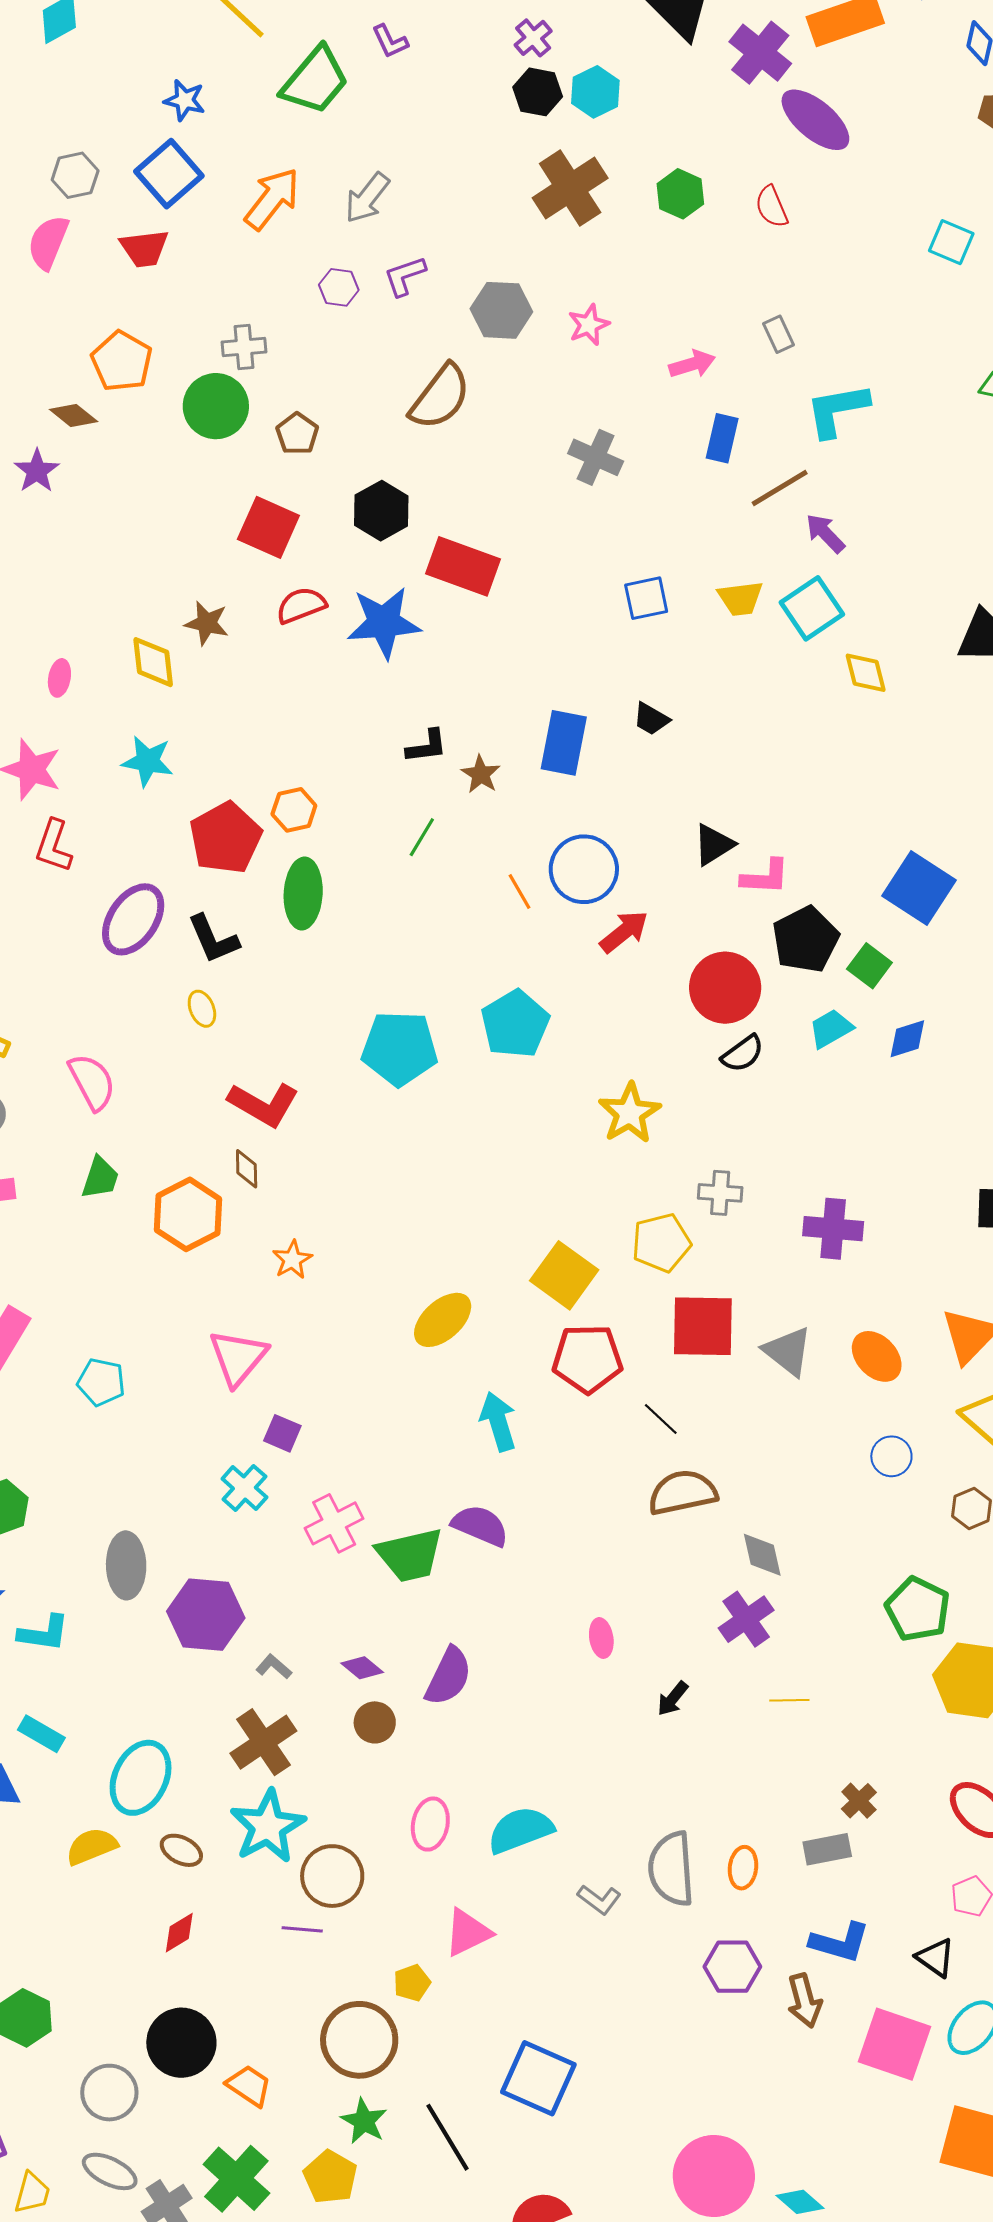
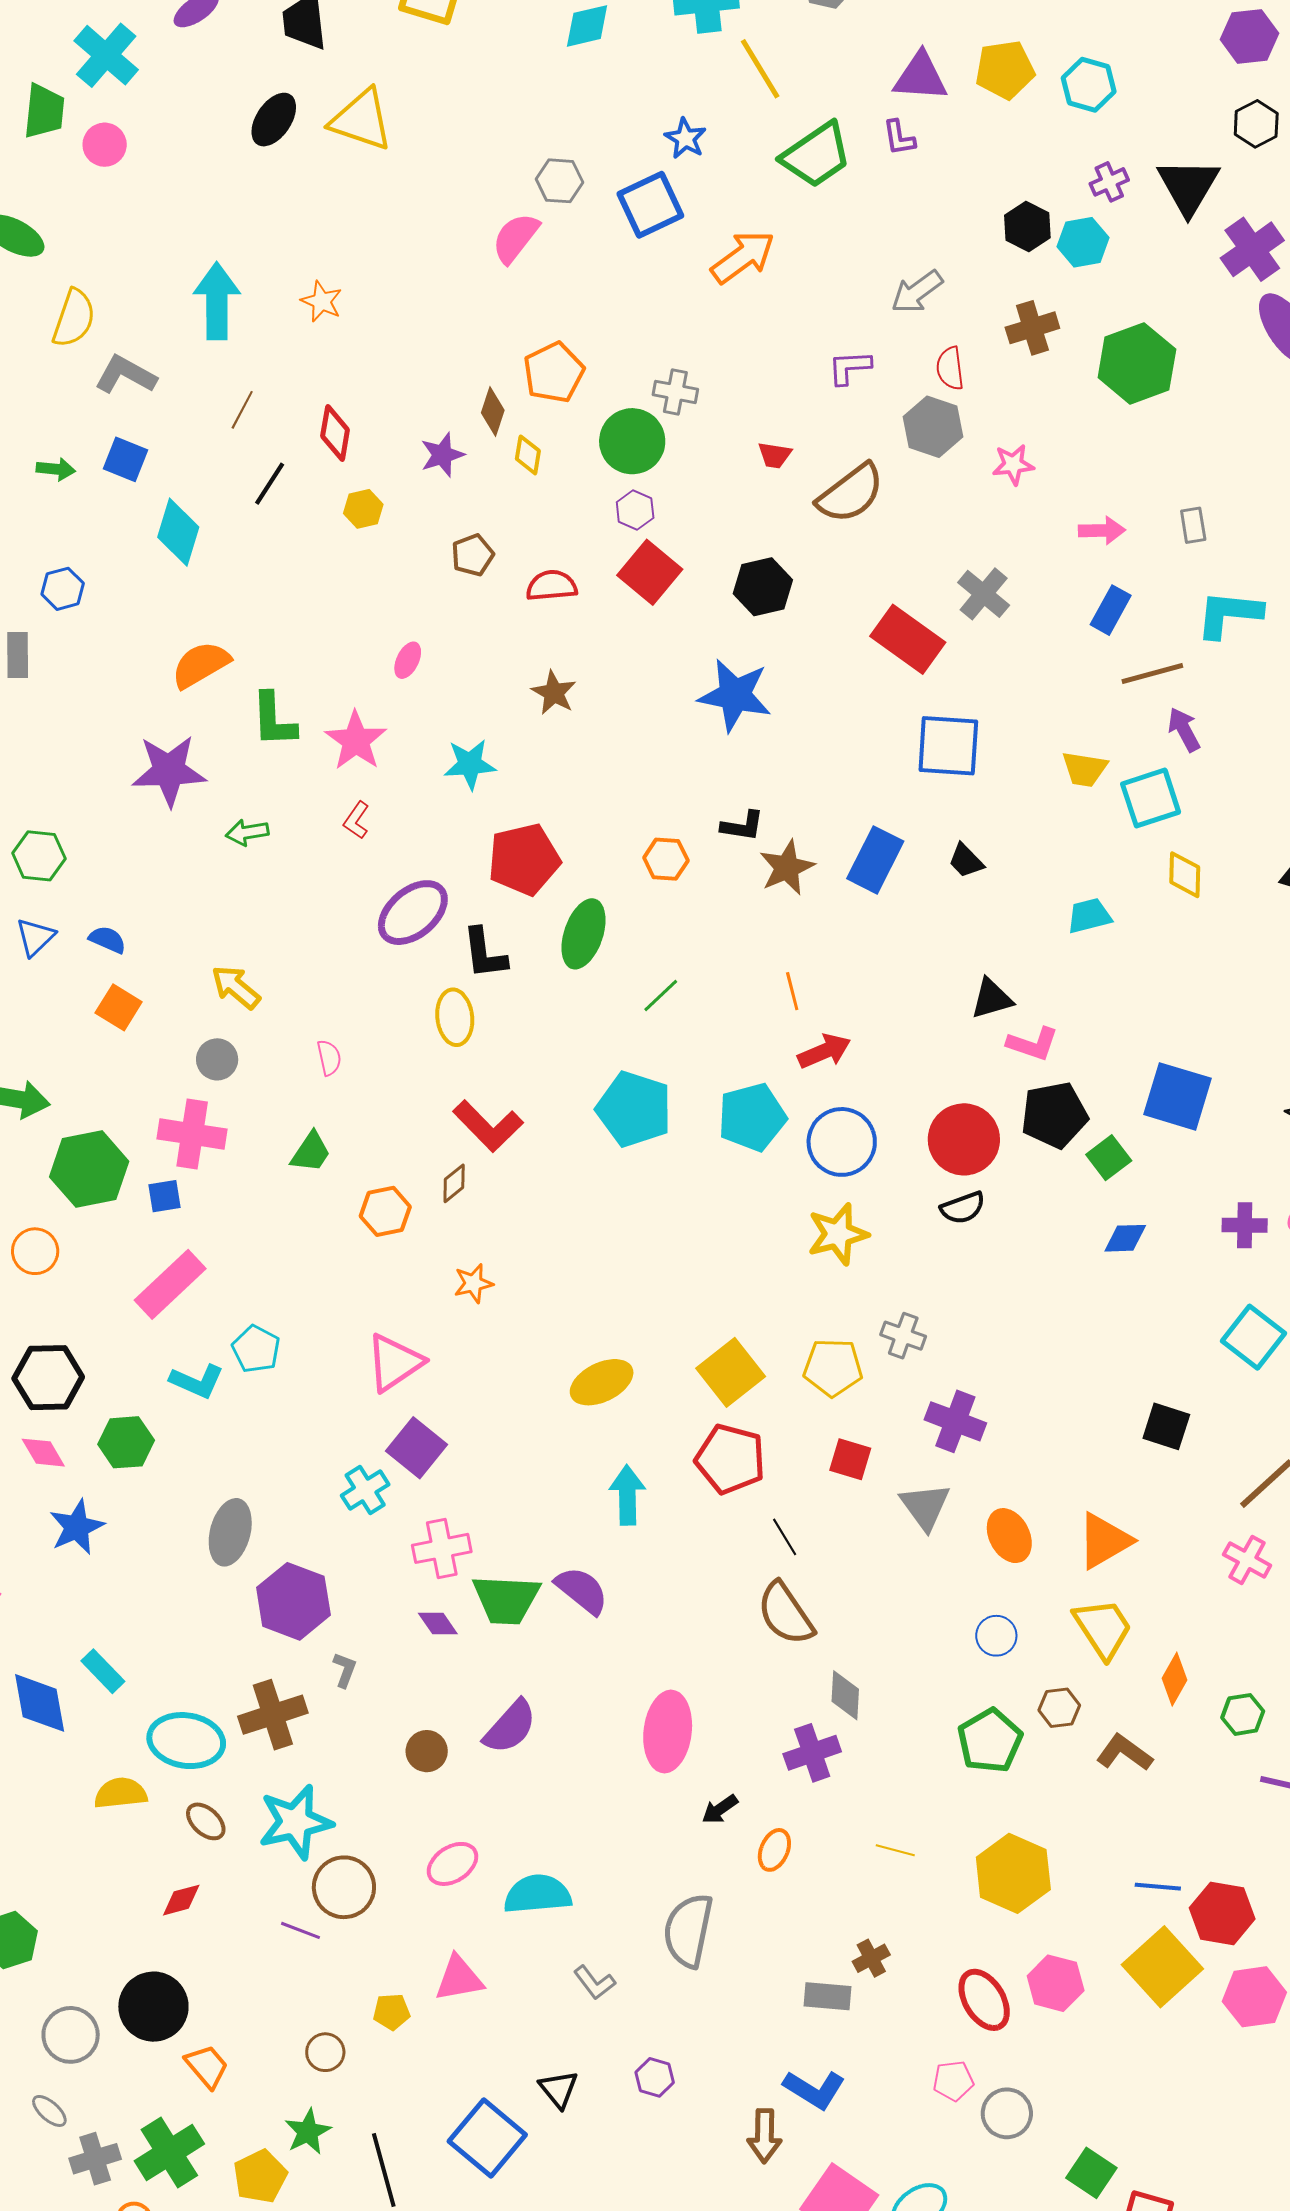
purple cross: (533, 38) -> (1109, 182), moved
brown cross: (570, 188) -> (1032, 328), size x0.7
green hexagon: (680, 194) -> (1137, 363), size x1.6
gray arrow: (367, 198) -> (917, 292), moved
red semicircle: (772, 207) -> (950, 368), moved
red trapezoid: (144, 248) -> (775, 455), moved, size x0.7
purple hexagon: (339, 287) -> (635, 510), moved
brown diamond: (74, 415) -> (493, 412), turned 54
brown pentagon: (297, 434) -> (473, 555), moved
red rectangle: (463, 566) -> (908, 639), moved
blue square: (646, 598) -> (948, 746), moved, size x1.5
red semicircle: (301, 605) -> (552, 586), moved
brown star: (207, 623) -> (554, 693), moved
yellow diamond: (153, 662) -> (528, 455), moved, size x0.7
cyan star: (148, 761) -> (470, 764), turned -30
brown star: (481, 774) -> (787, 868), size x1.4
orange hexagon: (294, 810) -> (666, 859), moved
green line: (422, 837) -> (661, 996), moved
red L-shape: (54, 846) -> (356, 820), size x0.7
blue circle: (584, 869) -> (842, 1142), moved
blue square: (919, 888) -> (1177, 1096), turned -32
red arrow: (624, 932) -> (824, 1051), moved
yellow ellipse: (202, 1009) -> (455, 1017), size x1.5
cyan trapezoid: (831, 1029) -> (1089, 916), moved
pink semicircle: (92, 1082) -> (329, 1058), size x0.6
brown diamond: (247, 1169) -> (454, 1183), turned 36
orange hexagon: (188, 1214) -> (385, 1211), size x0.7
purple cross: (833, 1229) -> (955, 1421), moved
red square: (703, 1326) -> (850, 1459), size x0.6
purple square: (282, 1433) -> (417, 1448), size x1.5
brown semicircle: (683, 1492) -> (785, 1614), turned -128
green pentagon: (918, 1609) -> (990, 1741), moved
cyan L-shape: (44, 1633) -> (197, 1381), moved
pink ellipse: (601, 1638) -> (668, 1731), size x2.0
gray L-shape: (274, 1667) -> (345, 1670), turned 54
purple diamond: (362, 1668) -> (438, 1624), moved
yellow line: (789, 1700) -> (895, 1850), moved
brown cross: (263, 1742) -> (273, 1715), moved
cyan ellipse: (141, 1778) -> (186, 1741), turned 58
pink ellipse: (430, 1824) -> (452, 1864), turned 30
orange ellipse: (743, 1868) -> (774, 1850), moved
gray semicircle: (671, 1869) -> (688, 1930), moved
black triangle: (935, 1958) -> (559, 2089), moved
purple hexagon: (732, 1967) -> (655, 2077), moved, size x0.7
brown circle: (359, 2040) -> (325, 2052), size x0.5
gray ellipse: (110, 2171) -> (49, 2111), size x0.7

